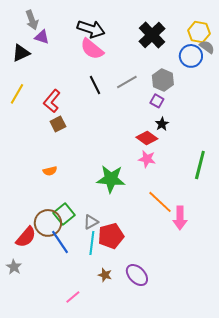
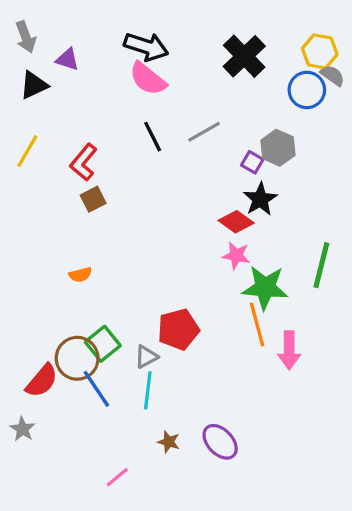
gray arrow: (32, 20) -> (26, 37), moved
gray hexagon: (163, 80) -> (278, 148), moved
black star: (162, 124) -> (260, 199), size x1.5
green star: (111, 179) -> (265, 288), moved
orange line: (160, 202) -> (257, 325), turned 32
red pentagon: (111, 236) -> (178, 329), moved

